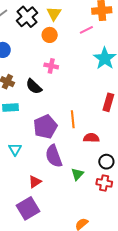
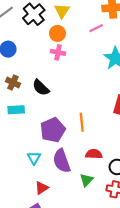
pink cross: (51, 66) -> (58, 52), moved
red semicircle: (91, 138) -> (94, 154), moved
cyan triangle: (15, 149) -> (34, 158), moved

